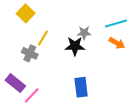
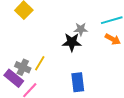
yellow line: (43, 38) -> (40, 63), moved
gray cross: (30, 53) -> (23, 67), moved

